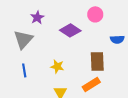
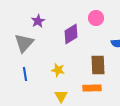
purple diamond: (70, 30) -> (71, 34), turned -65
orange rectangle: (91, 84) -> (92, 88), turned 30

